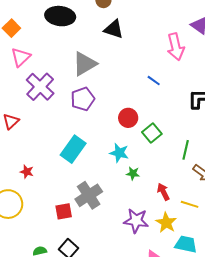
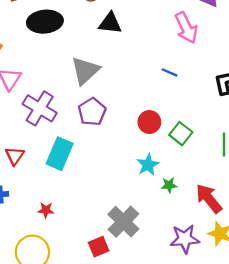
cyan rectangle: (73, 149) -> (60, 154), moved
cyan star: (119, 153) -> (148, 165), turned -30
red arrow: (163, 192) -> (209, 199), size x1.5

